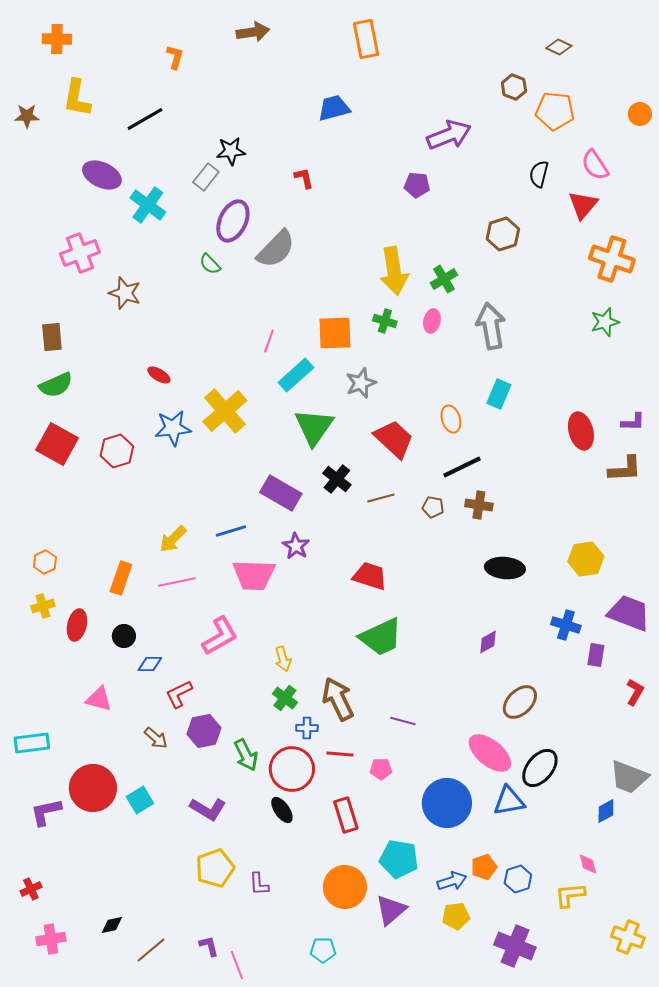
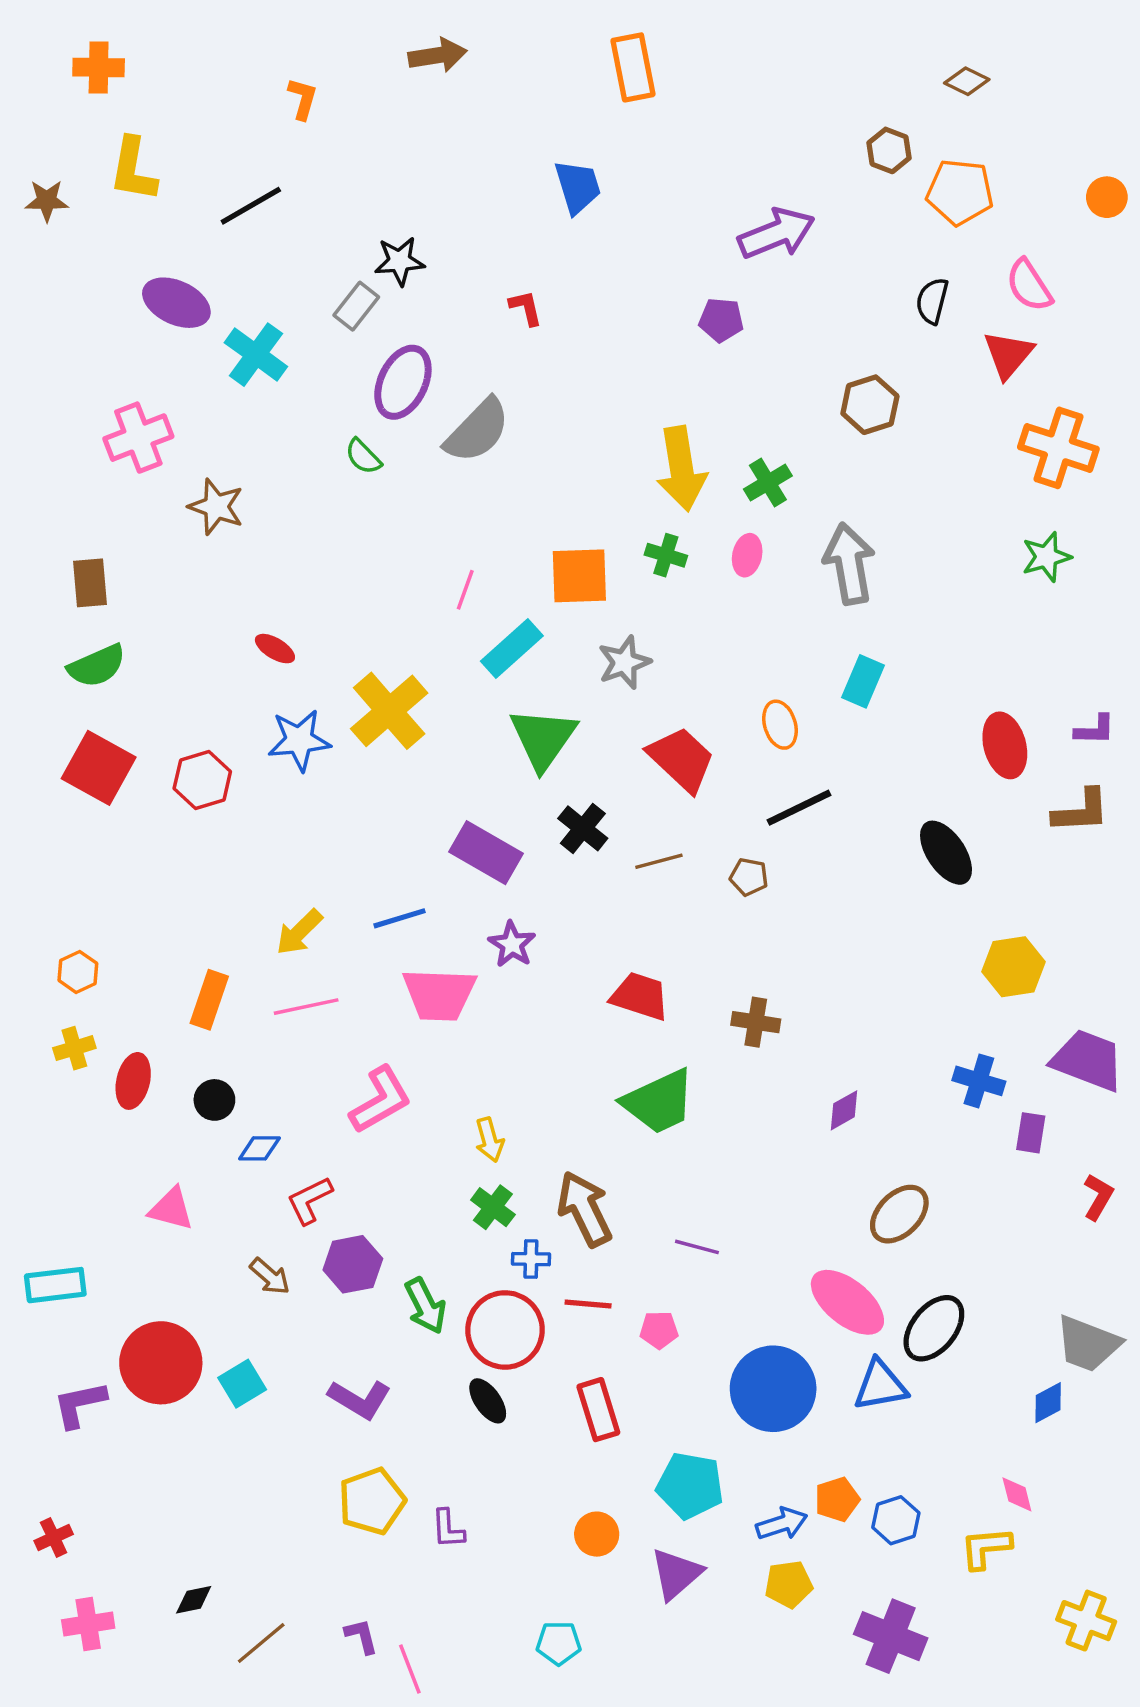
blue trapezoid: (334, 108) -> (578, 187), turned 88
brown cross: (479, 505) -> (756, 1022), moved
black ellipse: (505, 568) -> (946, 853), moved, turned 51
orange circle: (345, 887) -> (597, 1534), size x0.6

